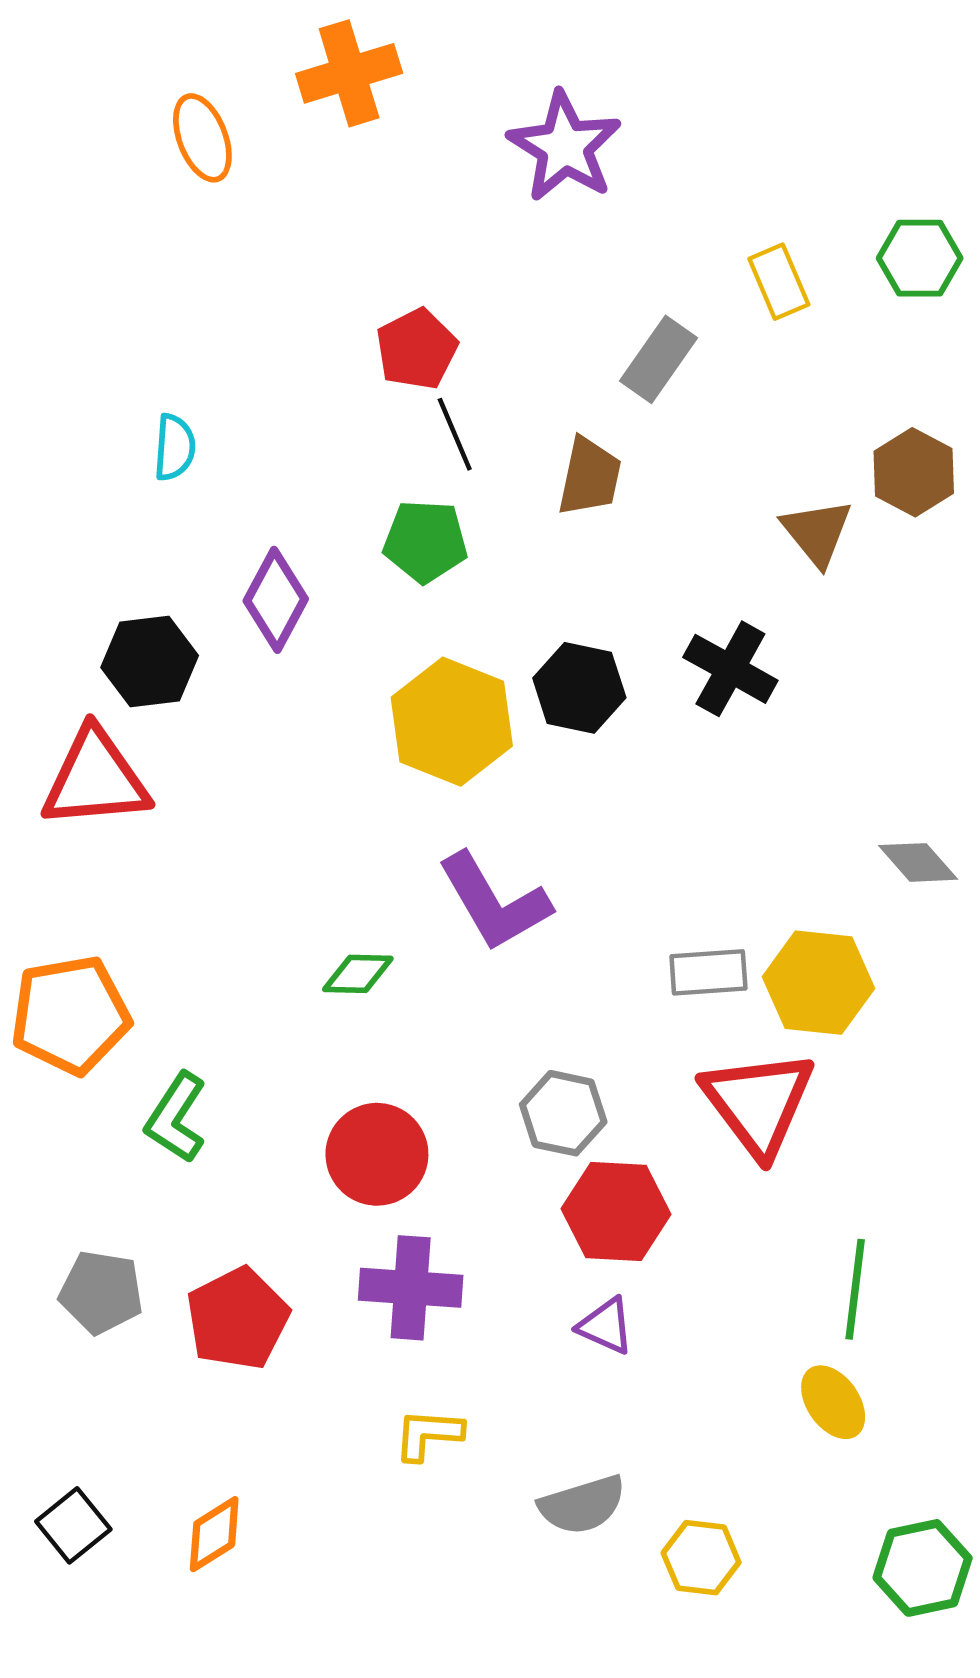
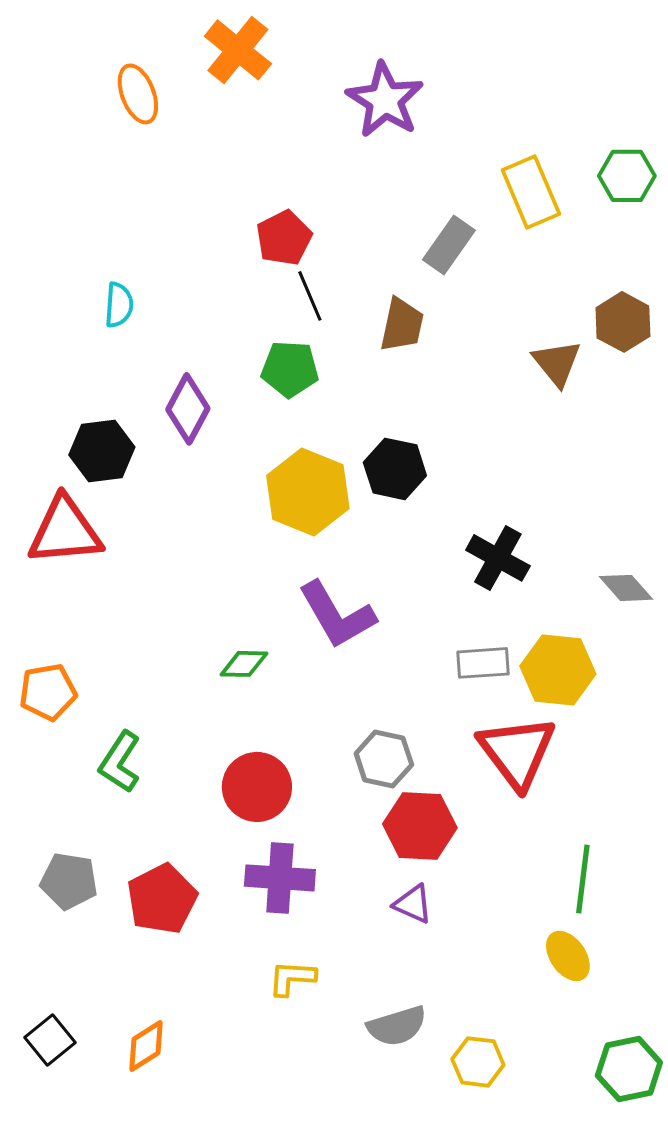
orange cross: (349, 73) -> (238, 50), turned -34
yellow rectangle: (779, 282) -> (531, 192), size x1.4
black cross: (730, 669) -> (498, 558), moved
orange pentagon: (70, 1015) -> (48, 692), size x0.7

